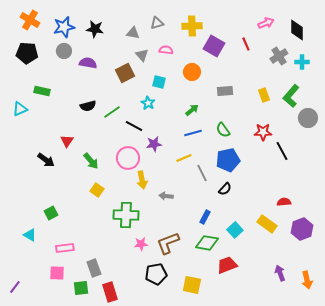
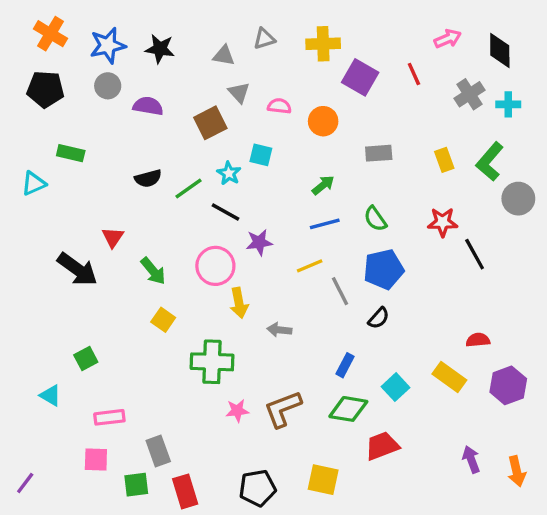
pink semicircle: (166, 50) -> (279, 106), moved
cyan square: (159, 82) -> (261, 155), moved
cyan star: (148, 103) -> (229, 173), moved
black arrow: (46, 160) -> (77, 269), size x1.4
black pentagon: (156, 274) -> (257, 488), moved

